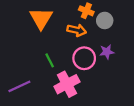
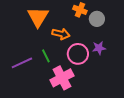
orange arrow: (77, 30) -> (61, 34), moved
purple line: (19, 86) -> (22, 63), moved

